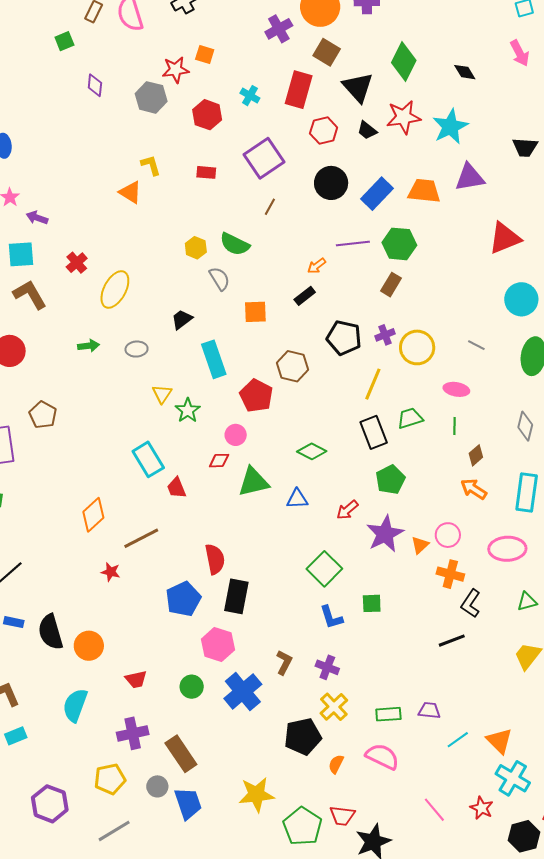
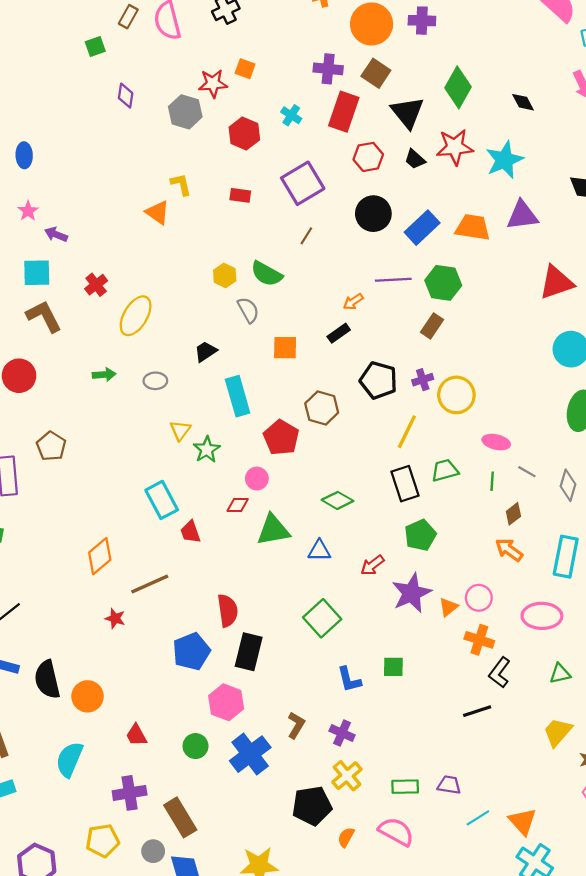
purple cross: (279, 29) -> (328, 69), moved, turned 32
gray line: (476, 345) -> (527, 472), moved
green square: (324, 569) -> (322, 618), moved
red trapezoid: (136, 679) -> (136, 735), turned 70

